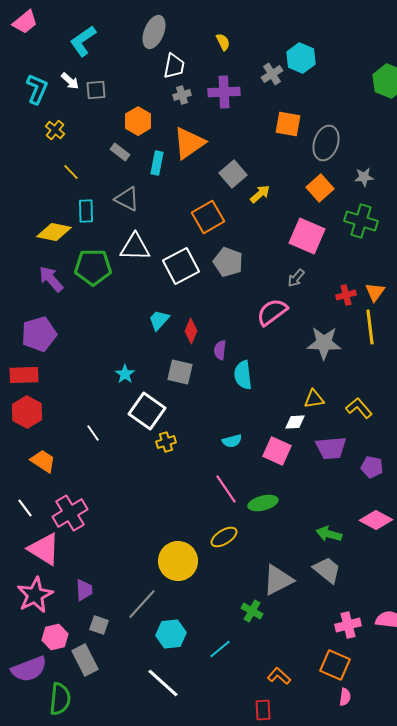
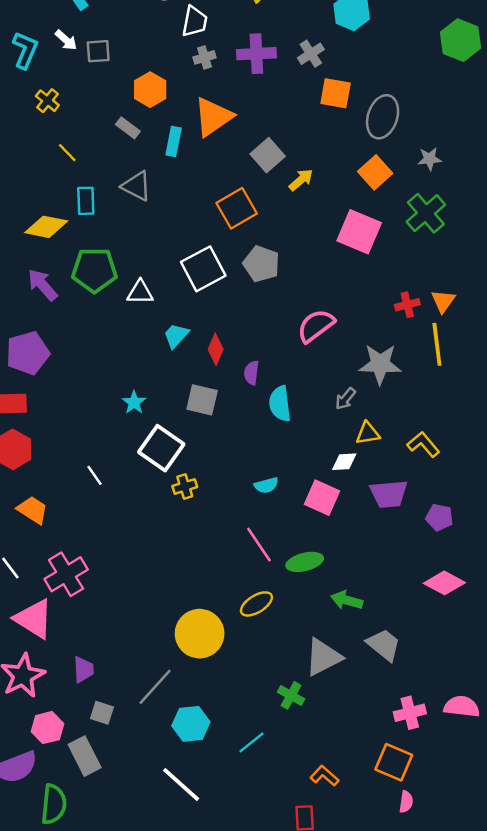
gray cross: (272, 74) -> (311, 54), moved
green cross: (361, 221) -> (426, 213), turned 32
white triangle: (135, 247) -> (140, 292), moved, size x0.7
gray arrow: (296, 278) -> (345, 399), moved
green arrow: (329, 534) -> (347, 600), moved

